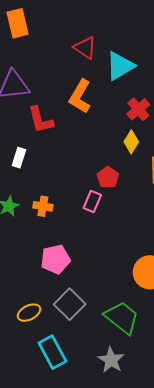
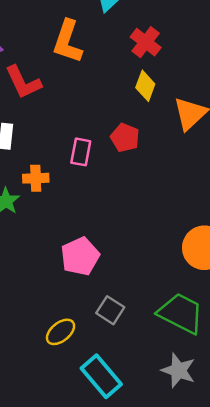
pink rectangle: (92, 201) -> (81, 152), moved
orange cross: (43, 206) -> (36, 178), moved
gray square: (70, 304) -> (110, 310), size x0.7

